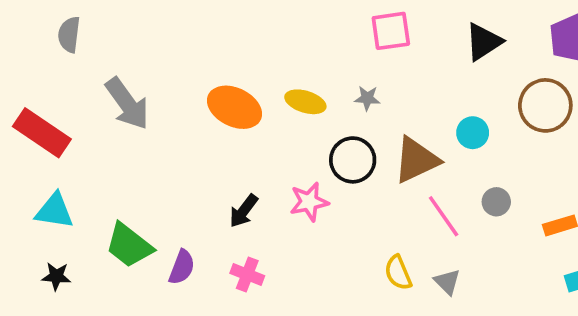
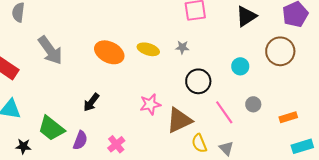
black circle: (353, 160) -> (198, 81), moved
brown triangle: (416, 160) -> (179, 120), moved
black arrow: (244, 211) -> (91, 102), moved
pink cross: (247, 274) -> (116, 144), turned 30
black star: (56, 276) -> (23, 146), moved

